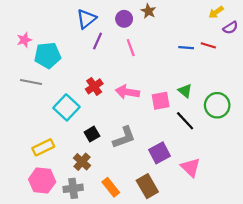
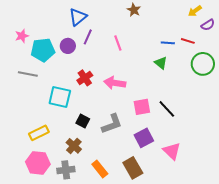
purple circle: (124, 19) -> (68, 46), moved
green triangle: (185, 91) -> (161, 63), moved
pink square: (161, 101) -> (142, 107), moved
green circle: (217, 105) -> (203, 64), moved
cyan square: (66, 107) -> (60, 97), turned -30
black square: (92, 134) -> (83, 121), turned -32

